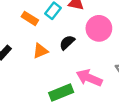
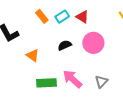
orange triangle: (40, 51) -> (33, 55), moved, turned 40

